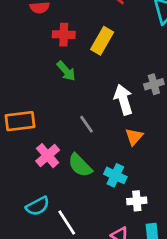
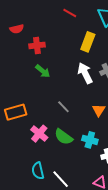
yellow rectangle: (102, 41) -> (88, 42), moved
white arrow: (123, 100) -> (85, 73), moved
cyan semicircle: (38, 206) -> (38, 171), turned 114

